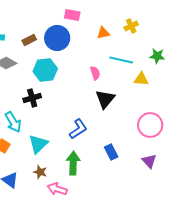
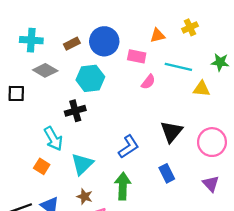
pink rectangle: (72, 15) -> (137, 56), moved
pink semicircle: (95, 73) -> (148, 82), turned 56
black triangle: (105, 99) -> (171, 132), moved

